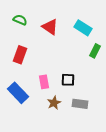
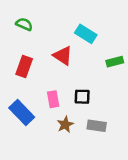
red triangle: (50, 27) -> (63, 56), moved
cyan rectangle: (83, 28) -> (86, 34), moved
green rectangle: (95, 51) -> (115, 62), turned 48

